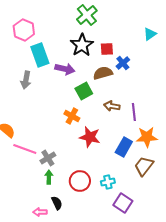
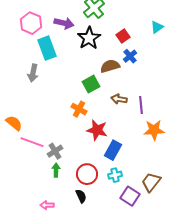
red square: (107, 49) -> (123, 36), moved, turned -32
purple arrow: (65, 69) -> (64, 23), moved
blue rectangle: (124, 147) -> (113, 150), moved
brown trapezoid: (144, 166) -> (151, 182), moved
black semicircle: (57, 203) -> (81, 196), moved

